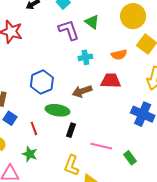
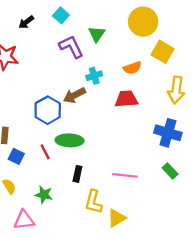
green triangle: (92, 22) -> (97, 34), turned 35
brown arrow: (82, 91) -> (74, 95), moved
red line: (34, 128) -> (45, 152), moved
black rectangle: (71, 130) -> (77, 174), moved
green rectangle: (130, 158) -> (170, 171), moved

